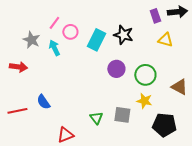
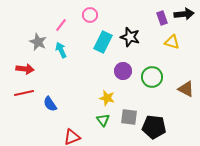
pink circle: (70, 32) -> (90, 15), moved
yellow star: (144, 101) -> (107, 98), moved
red line: (17, 111) -> (24, 93), moved
black pentagon: (164, 125) -> (154, 127), moved

